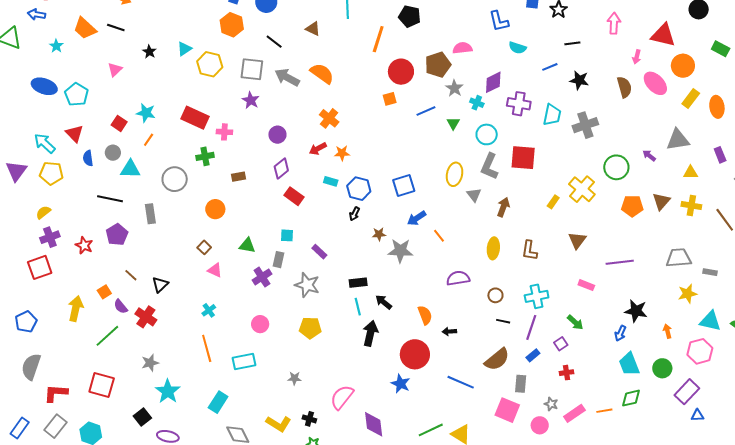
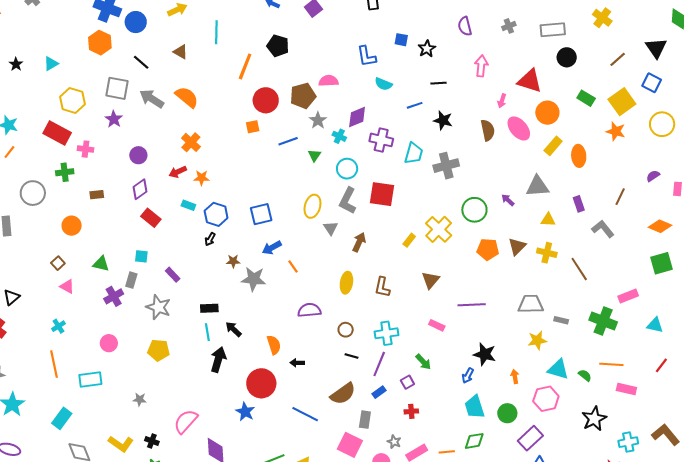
yellow hexagon: (210, 64) -> (73, 101), moved

